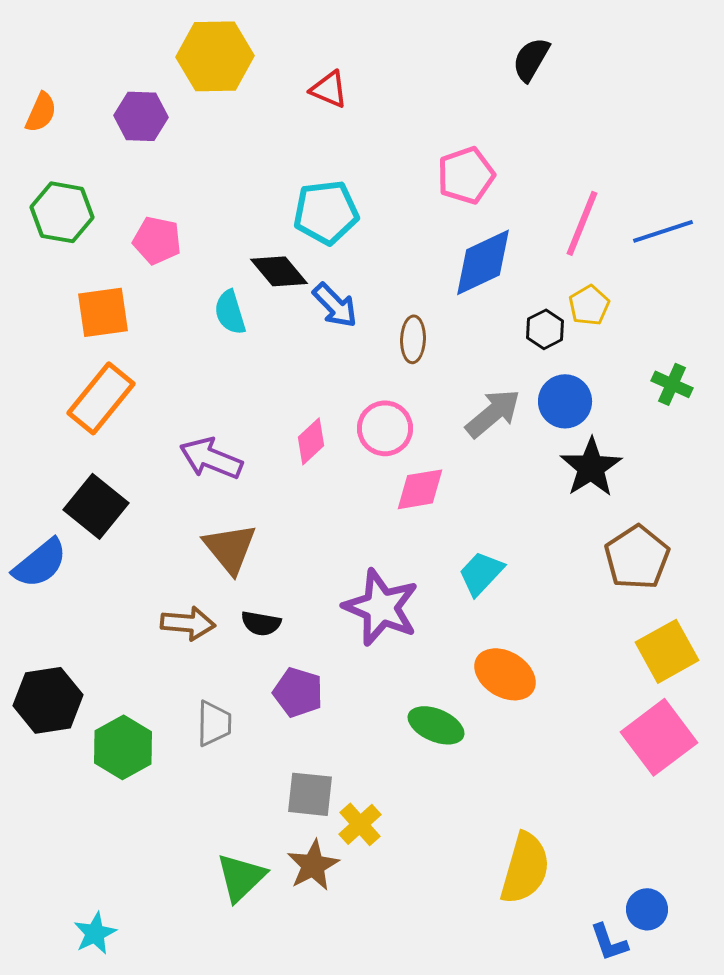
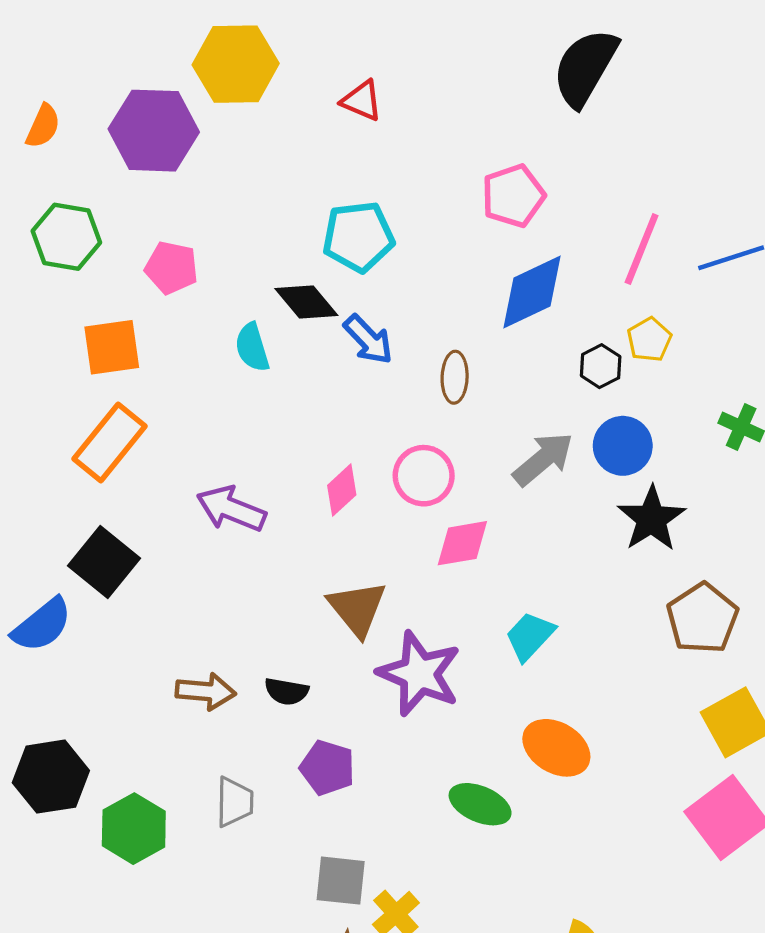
black semicircle: (531, 59) -> (585, 67), size x1.6
purple hexagon: (141, 116) -> (154, 131), size x1.5
brown triangle: (230, 548) -> (357, 608), moved

